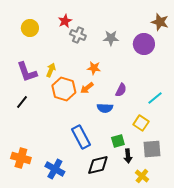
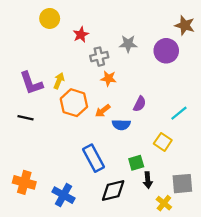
red star: (65, 21) -> (81, 35), moved
yellow circle: (30, 28) -> (50, 18), moved
gray cross: (78, 35) -> (99, 57), moved, turned -35
orange arrow: (87, 88) -> (103, 111), moved
black line: (22, 102) -> (25, 118), turned 64
gray square: (152, 149) -> (182, 184), moved

